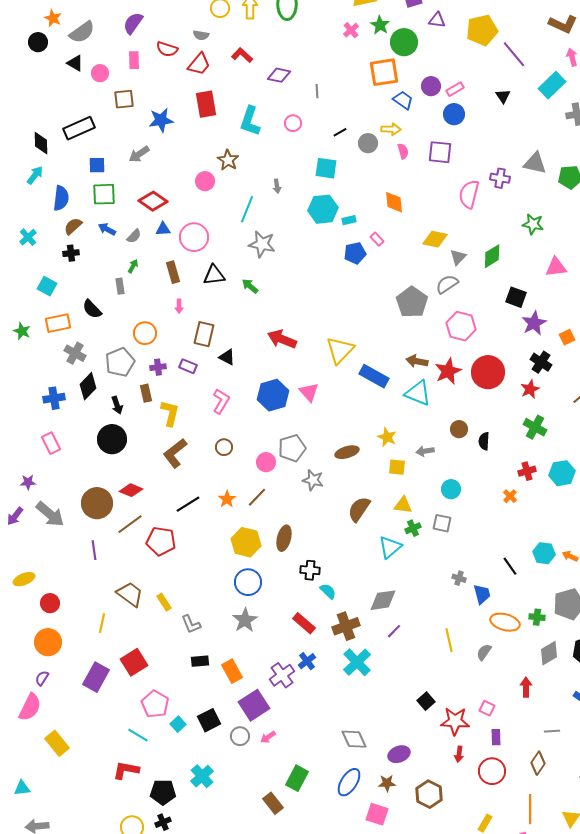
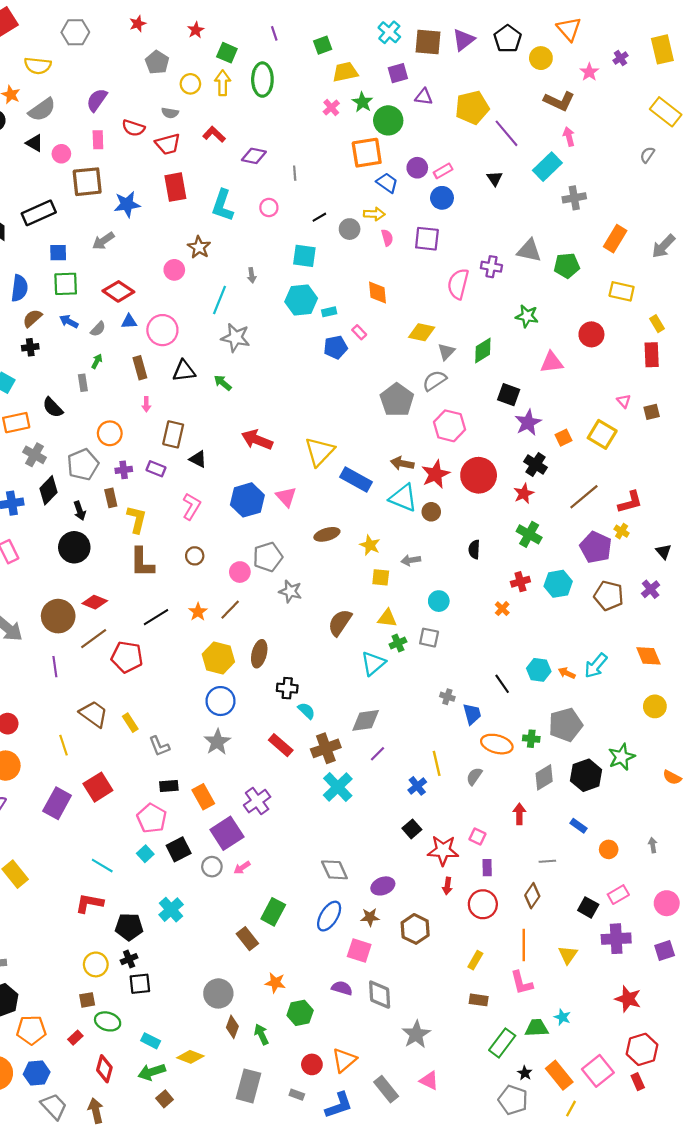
red trapezoid: (199, 64) -> (168, 144), turned 35
brown square: (124, 99) -> (87, 182), size x1.4
brown circle: (459, 429) -> (431, 512), moved
brown ellipse: (347, 452) -> (327, 534), moved
brown L-shape: (175, 453) -> (142, 562), turned -52
yellow line: (102, 623) -> (64, 745), turned -30
blue cross: (307, 661) -> (417, 786), moved
pink pentagon: (155, 704) -> (152, 818), moved

